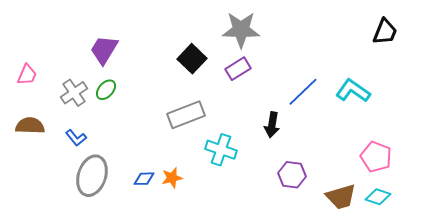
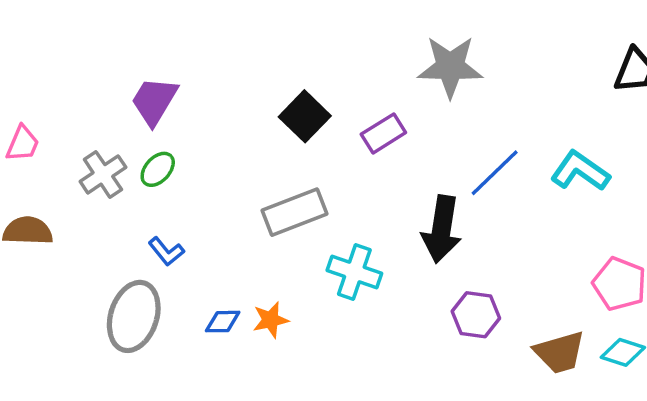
gray star: (241, 30) -> (450, 67), moved
black arrow: (272, 125) -> (442, 229), size x1.5
blue L-shape: (76, 138) -> (166, 251), moved

